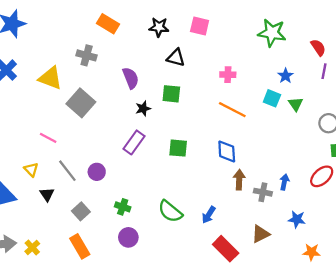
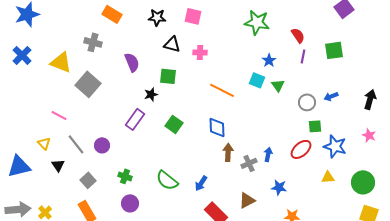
pink cross: (228, 75) -> (200, 52), moved
black star: (143, 109) -> (151, 94), moved
green square: (178, 148) -> (174, 124), turned 30
gray cross: (263, 192) -> (249, 163), turned -35

